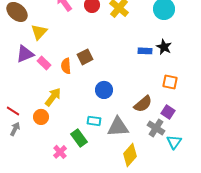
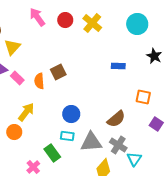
black star: (164, 47) -> (154, 56), moved
blue circle: (104, 90) -> (71, 114), moved
purple square: (168, 112) -> (156, 124), moved
gray cross: (156, 128) -> (118, 145), moved
cyan triangle: (174, 142) -> (134, 159), moved

